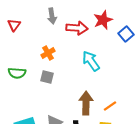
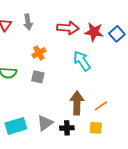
gray arrow: (52, 16) -> (28, 22), moved
red star: (103, 20) -> (94, 32), moved, turned 30

